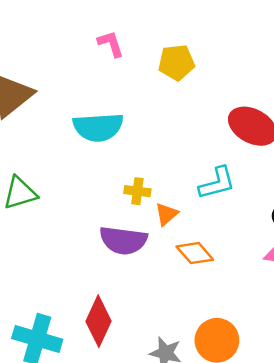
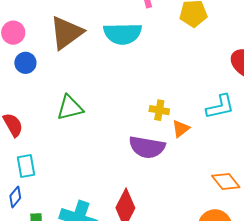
cyan semicircle: (98, 127) -> (123, 34), moved
orange diamond: (195, 253) -> (226, 181), moved

